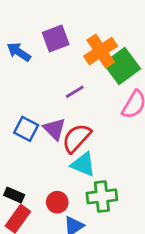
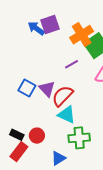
blue arrow: (19, 52) -> (36, 28), moved
purple line: (75, 92) -> (71, 64), moved
red circle: (57, 202) -> (37, 136), moved

